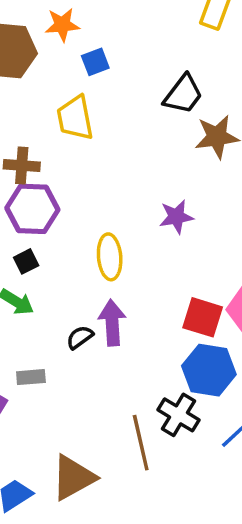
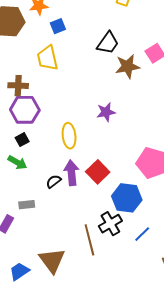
red square: (203, 317) -> (98, 172), moved, turned 30
black cross: (179, 415) -> (110, 224), turned 30
brown triangle: (73, 477) -> (52, 260), turned -36

